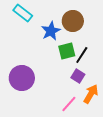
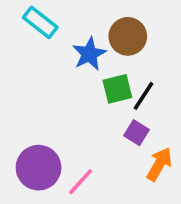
purple circle: (22, 78) -> (39, 168), moved
pink line: (69, 104) -> (81, 182), moved

